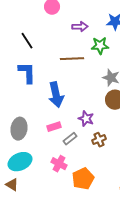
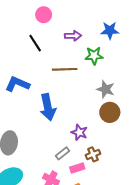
black line: (27, 41) -> (35, 43), moved
blue L-shape: (27, 73) -> (17, 84), turned -65
pink rectangle: (54, 127) -> (77, 168), moved

